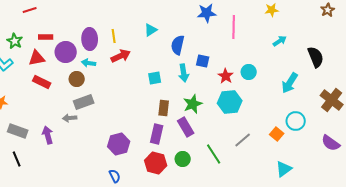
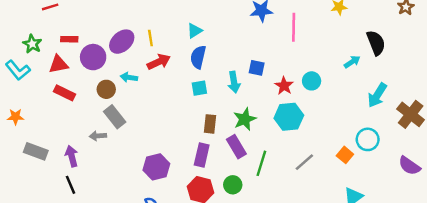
purple ellipse: (90, 39) -> (122, 42), turned 50
cyan arrow: (280, 41) -> (352, 62), moved
blue semicircle: (178, 45) -> (198, 57), moved
black semicircle: (316, 57) -> (376, 43), moved
cyan arrow: (89, 63) -> (129, 77), moved
cyan arrow: (290, 83) -> (377, 95), moved
gray rectangle: (84, 102) -> (115, 117), turned 72
green line: (214, 154) -> (261, 163), moved, turned 50
black line: (17, 159) -> (70, 185), moved

